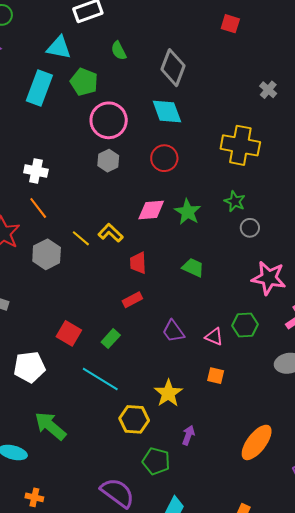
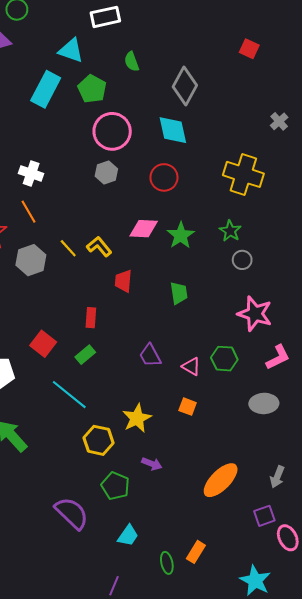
green trapezoid: (193, 268) -> (179, 293), turned 50
red rectangle: (132, 300) -> (91, 318), moved, turned -66
purple arrow: (188, 435) -> (152, 464), turned 84

